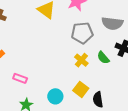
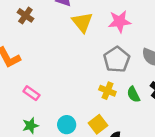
gray pentagon: (82, 33) -> (117, 60), turned 30
yellow cross: (81, 60) -> (107, 91), turned -32

